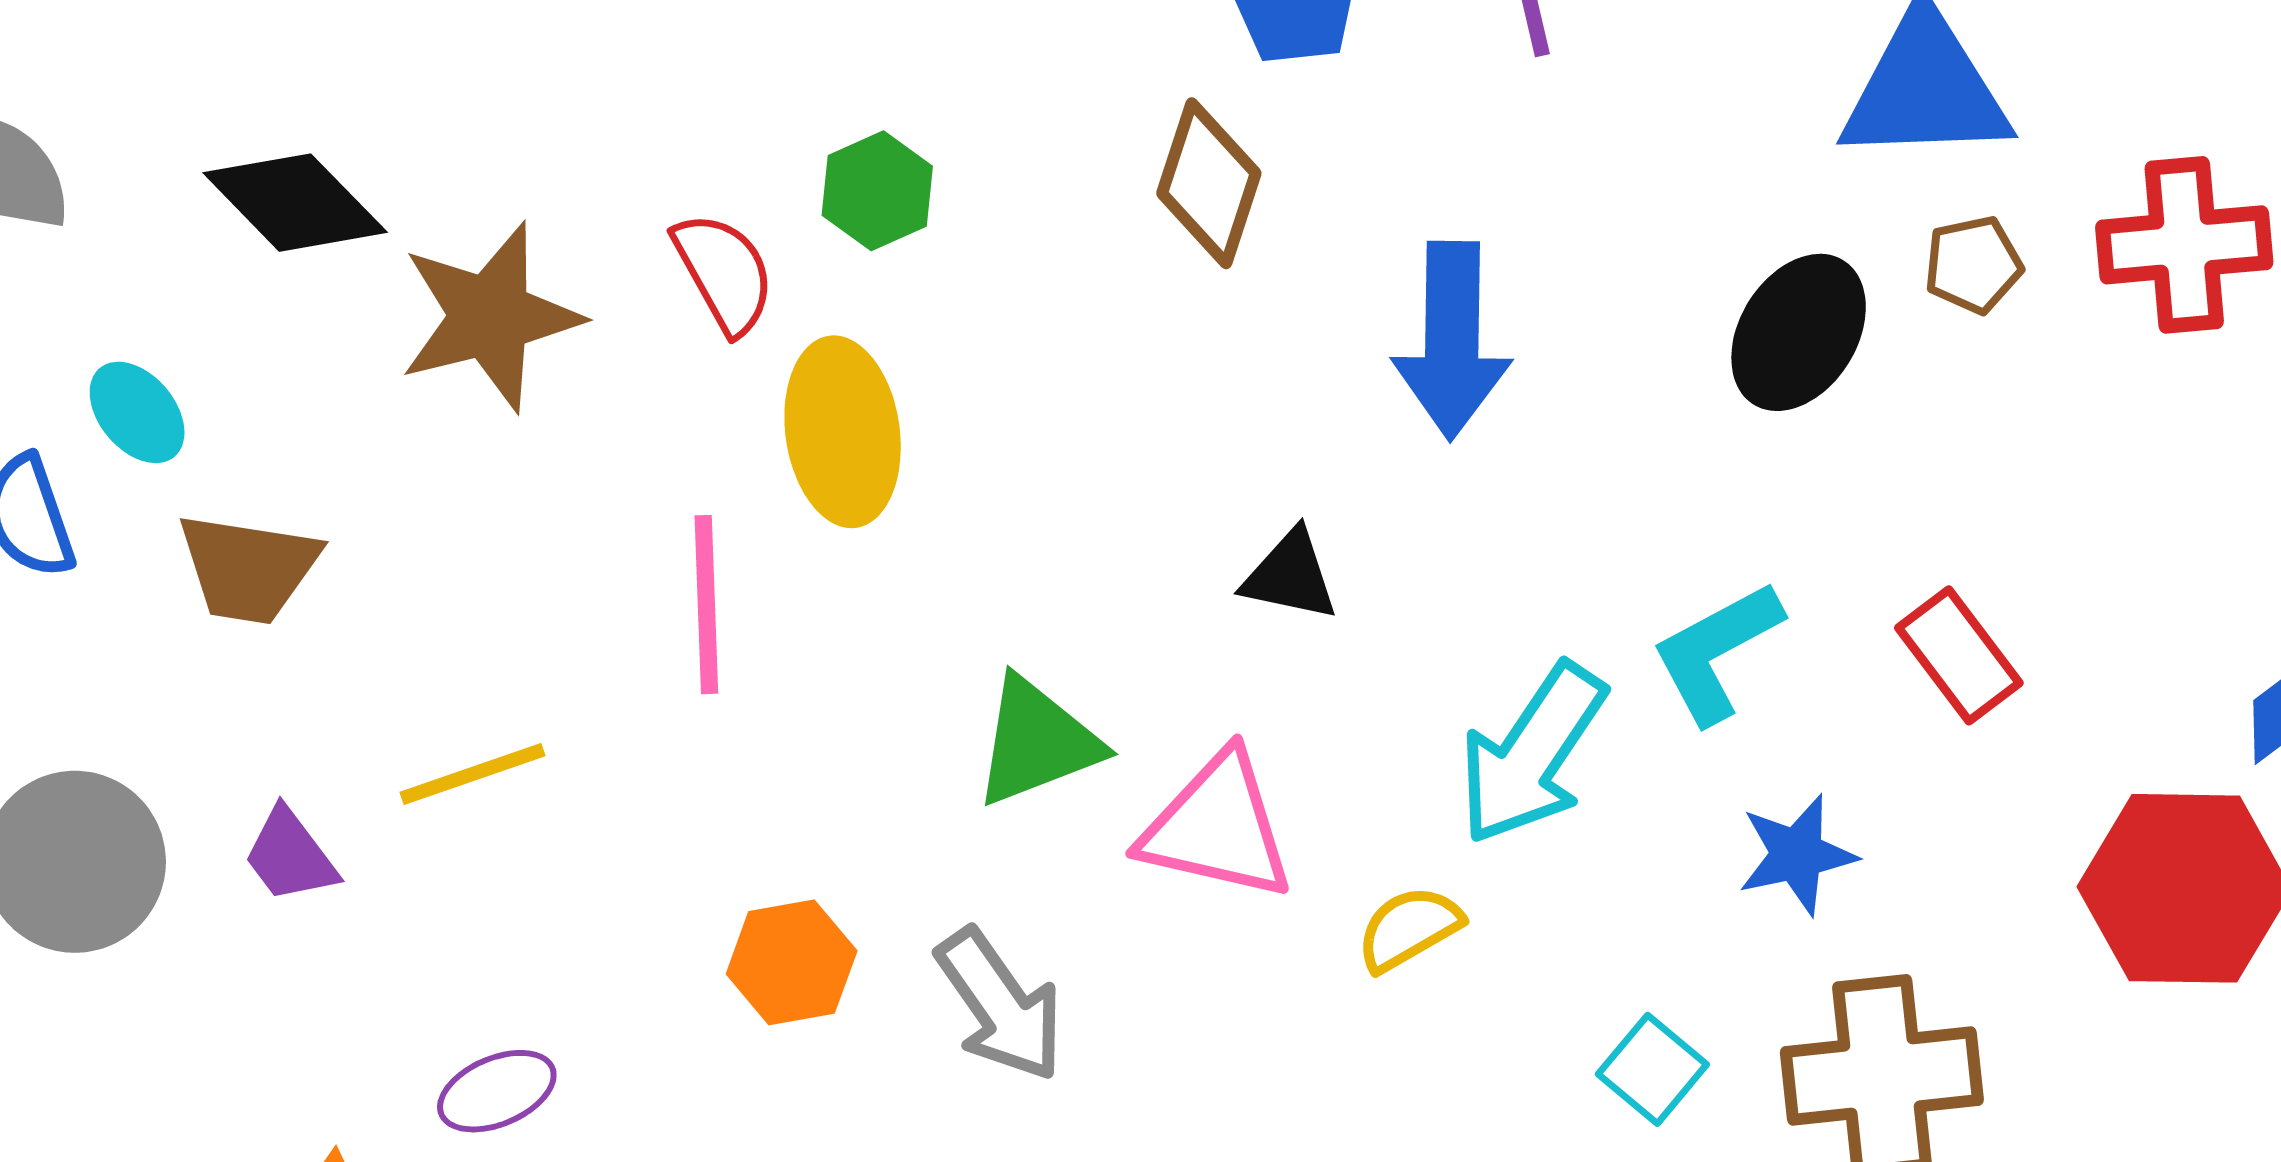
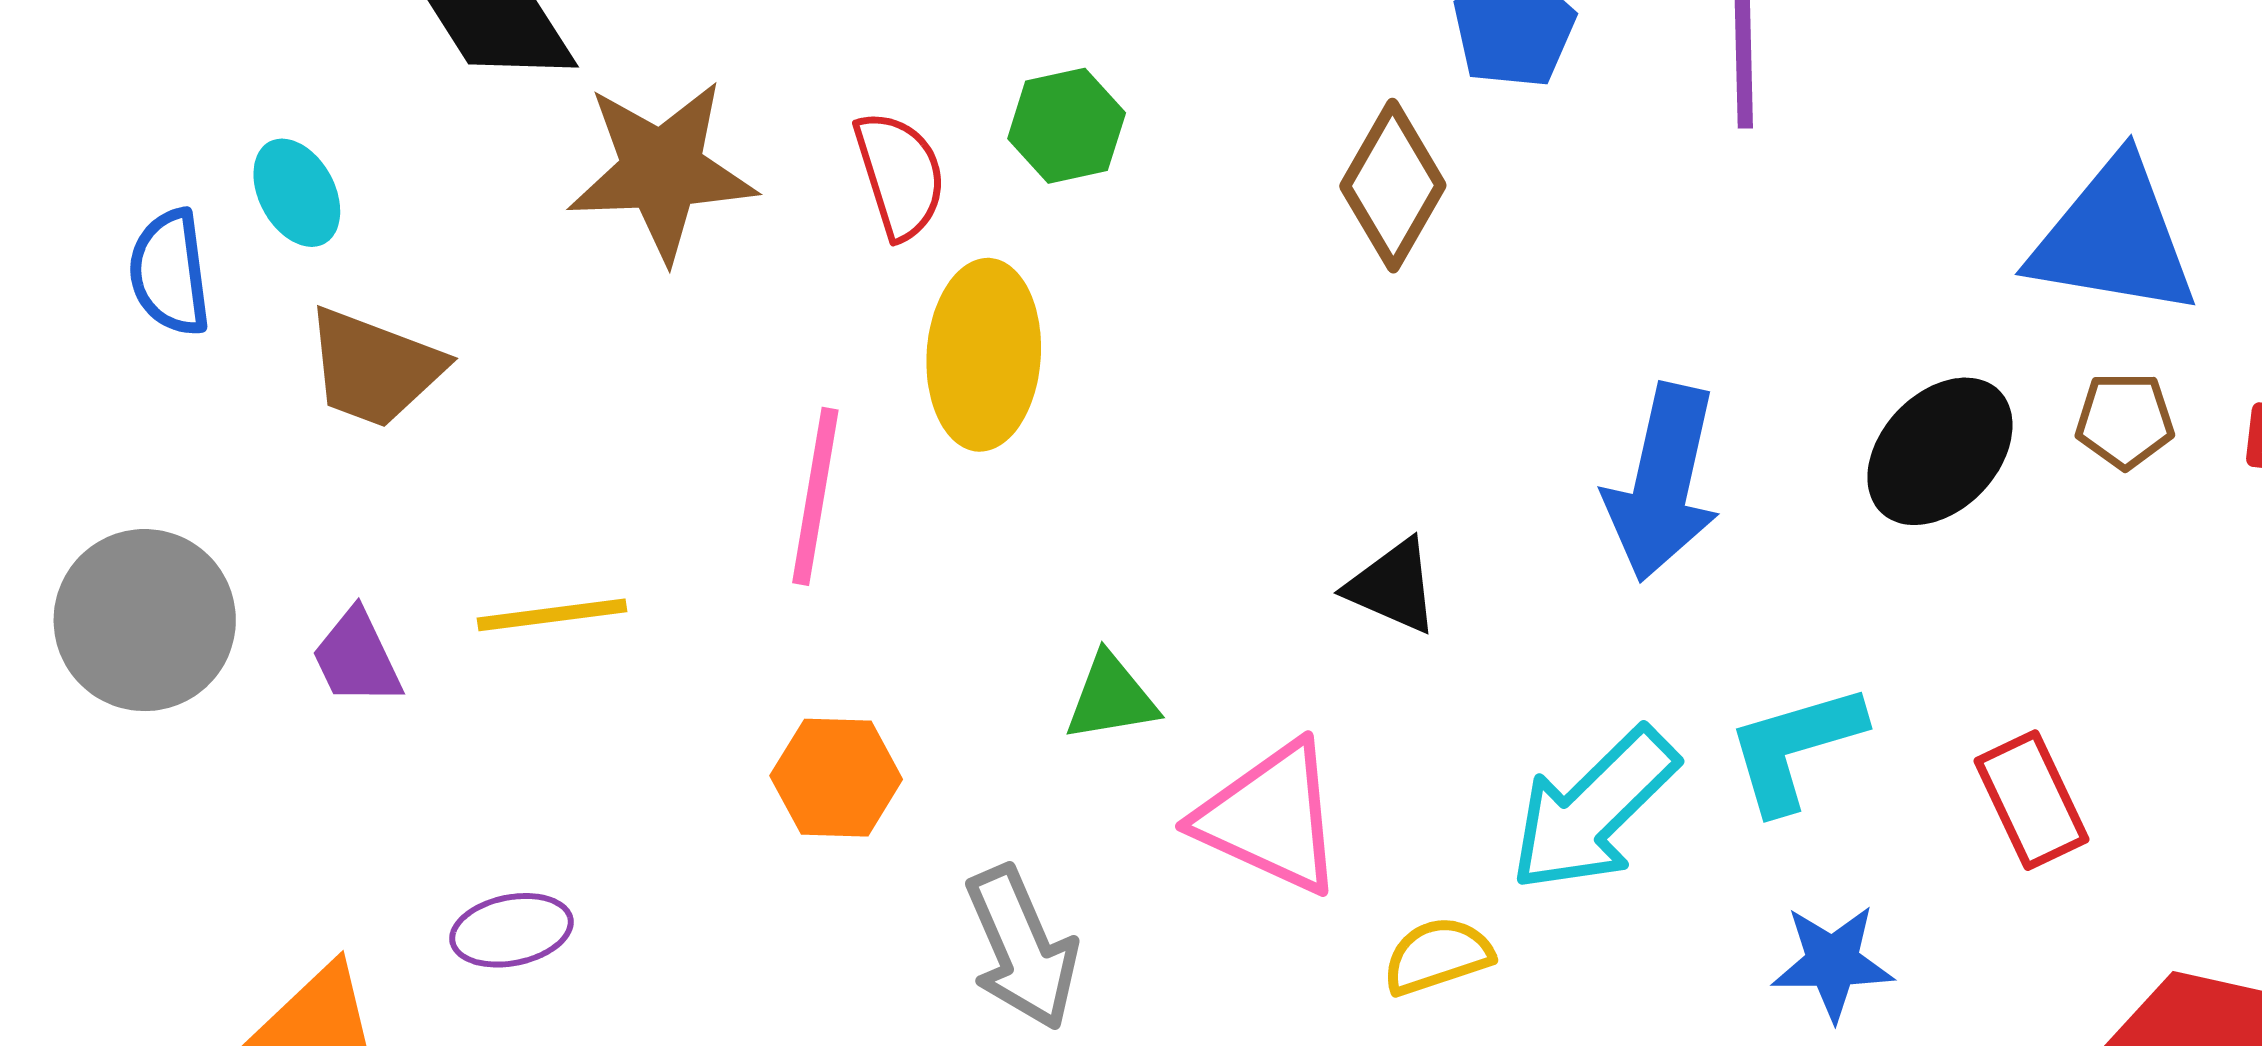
blue arrow: (1452, 340) -> (1663, 483), moved
green triangle: (1037, 742) -> (1111, 698), size x0.7
orange hexagon: (792, 962) -> (836, 778), moved

